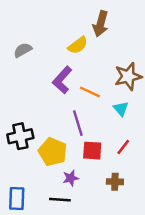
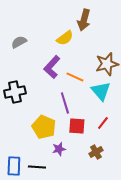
cyan triangle: (121, 109) -> (101, 91), size x1.5
black cross: (20, 136) -> (15, 92), moved
brown cross: (115, 182) -> (96, 152), turned -32
black line: (60, 200) -> (37, 167), moved

